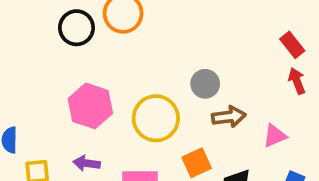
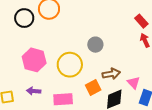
brown arrow: (229, 117) -> (111, 74), moved
pink triangle: (275, 136) -> (134, 83), moved, turned -48

